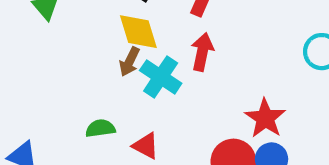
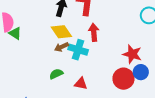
brown arrow: (129, 62) -> (61, 47), turned 56
green semicircle: (100, 128) -> (56, 74), moved

